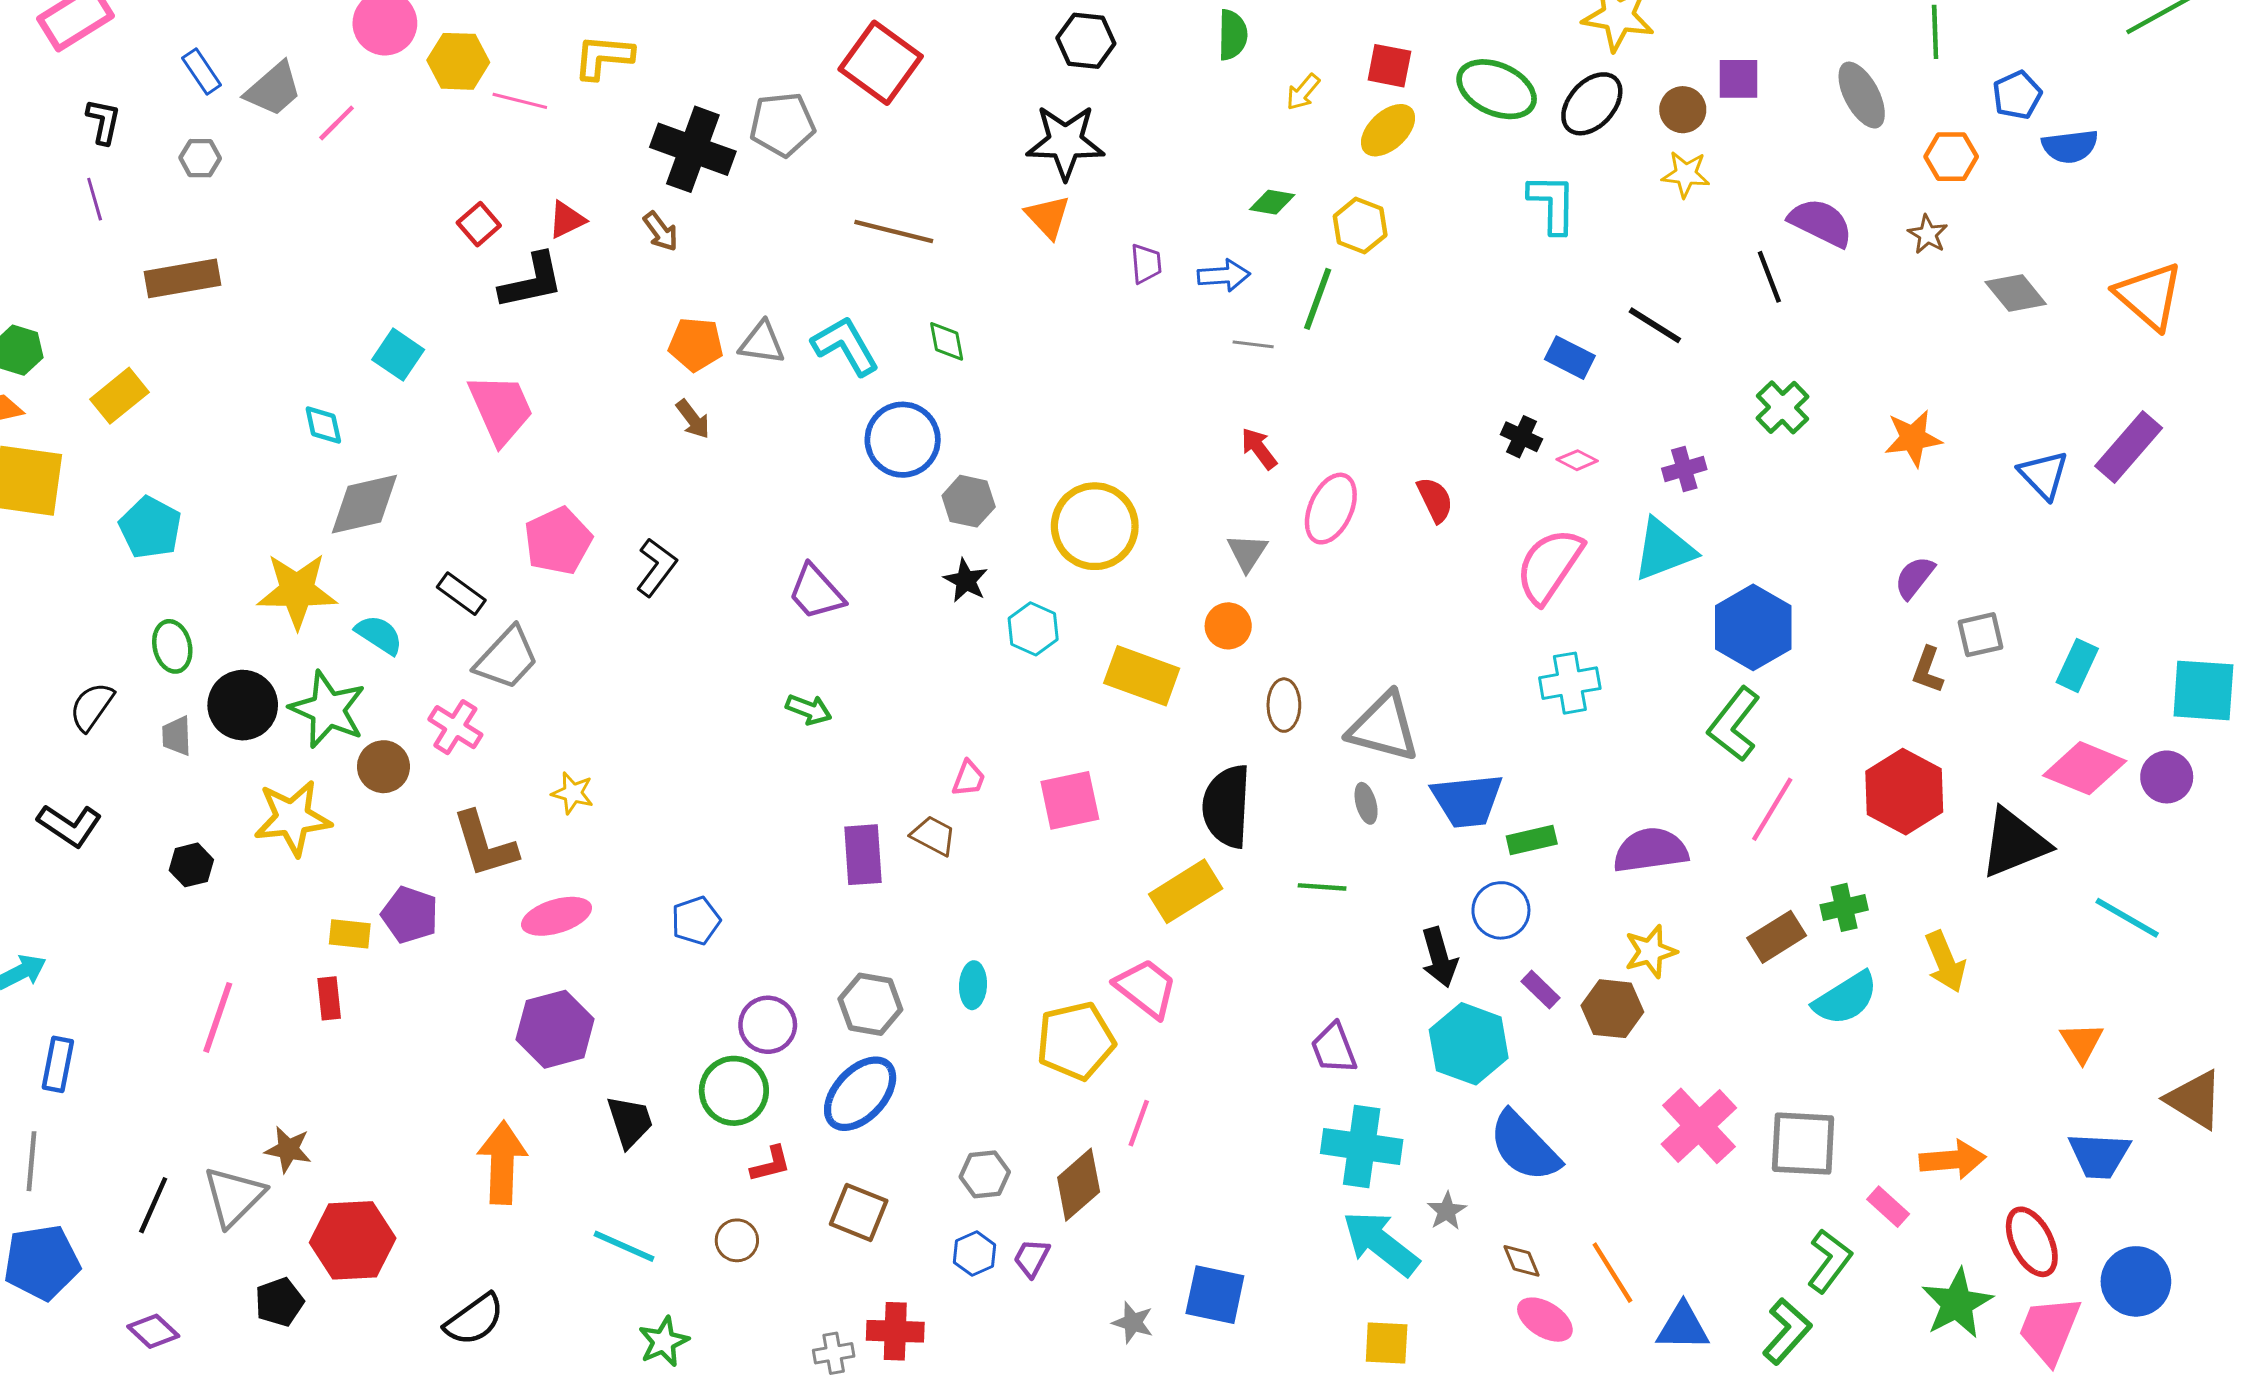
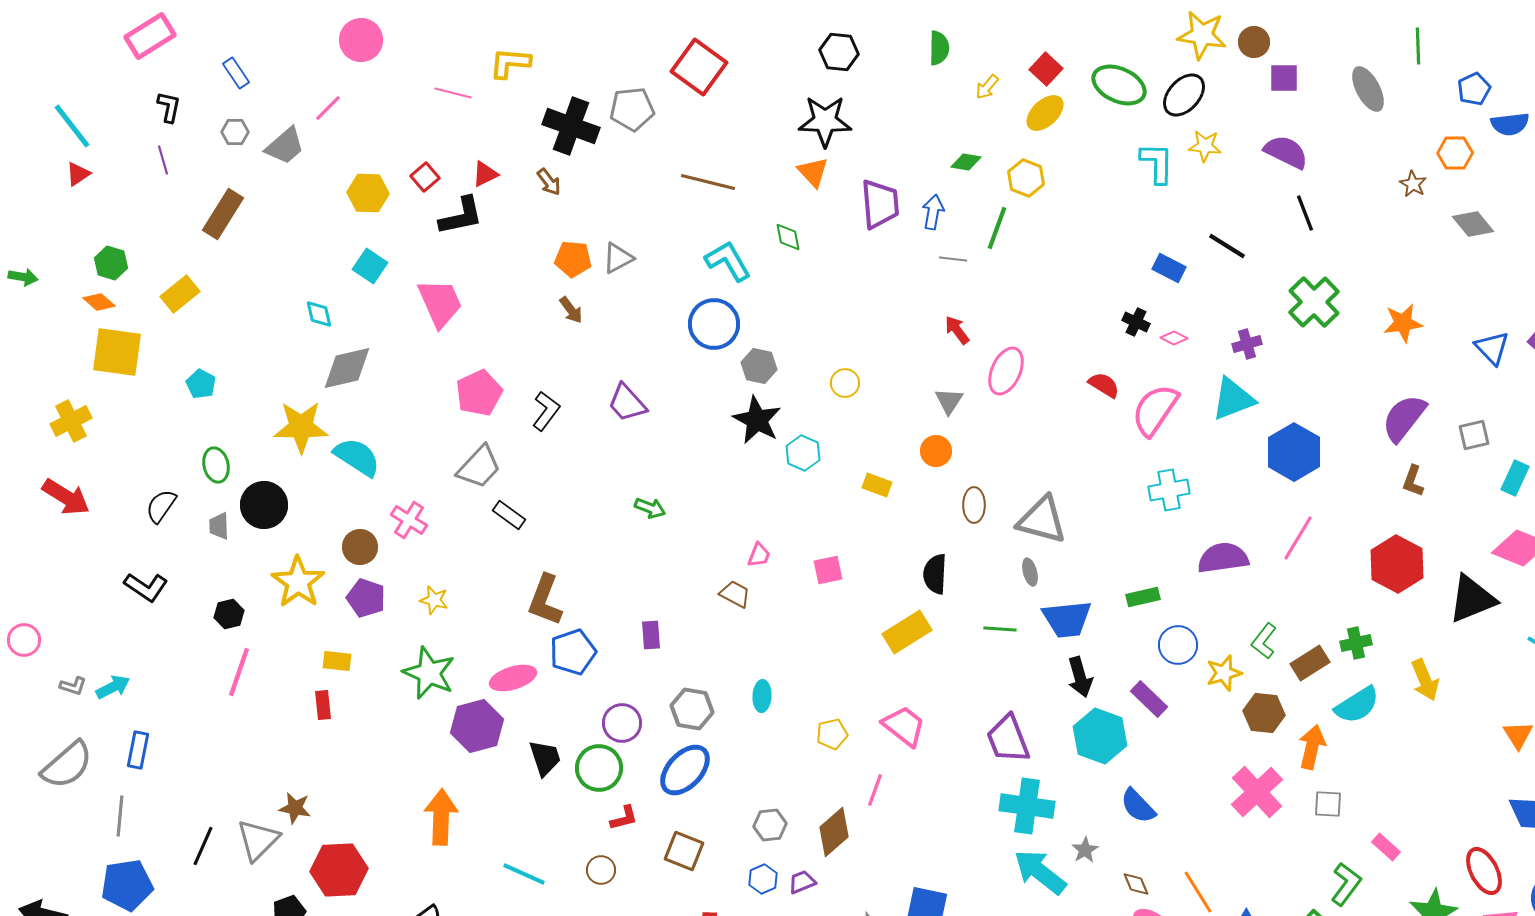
yellow hexagon: (458, 61) -> (368, 193), moved
red square: (1389, 66) -> (1046, 69), turned 32
gray trapezoid: (273, 89) -> (285, 146), moved
brown circle: (1683, 110) -> (1254, 42), moved
orange hexagon: (1951, 157) -> (1455, 153), moved
yellow star: (1686, 174) -> (1205, 146), moved
purple semicircle: (1821, 223) -> (1286, 152), moved
purple trapezoid: (1146, 264) -> (880, 204), size x1.8
blue arrow: (1224, 275) -> (933, 212), turned -76
brown rectangle: (183, 278) -> (223, 214), turned -48
green diamond: (947, 341) -> (788, 237), moved
gray triangle: (762, 343) -> (618, 258), turned -36
cyan L-shape: (845, 346) -> (728, 261), moved
green cross: (1783, 407) -> (1314, 302), size x1.4
red semicircle: (1435, 500) -> (1104, 385), moved, turned -32
yellow circle: (1095, 526) -> (845, 383), size x0.5
cyan pentagon: (150, 528) -> (201, 384), size x0.7
purple semicircle: (1914, 577) -> (1404, 418), size x1.6
black star: (966, 580) -> (757, 420), size x1.6
purple trapezoid: (816, 592) -> (627, 403), moved
black rectangle: (461, 594) -> (509, 515), moved
cyan semicircle: (379, 635) -> (357, 457), size x1.4
gray square: (1980, 635) -> (1474, 435), moved
gray trapezoid: (507, 658) -> (479, 467), moved
yellow rectangle: (1142, 676) -> (877, 485), size x0.6
green star: (328, 709) -> (429, 673), moved
green L-shape: (1734, 724) -> (1264, 641), moved, size x0.7
yellow star: (573, 793) -> (434, 600), moved
pink square: (1070, 800) -> (828, 570), size x0.7
blue trapezoid: (1467, 800) -> (1067, 619), moved
black semicircle: (1227, 806) -> (935, 574), size x0.7
pink line: (1772, 809) -> (1298, 538), moved
yellow star: (293, 818) -> (298, 582), turned -30
brown L-shape: (485, 844) -> (545, 600), moved, turned 38
purple semicircle: (1651, 850) -> (1223, 558), moved
purple rectangle: (863, 855) -> (651, 635), moved, size x0.7
blue circle: (1501, 910) -> (1178, 645), moved
purple pentagon: (410, 915) -> (366, 598), moved
pink ellipse: (557, 916) -> (513, 678), moved
blue pentagon: (696, 921) -> (573, 652), size x1.4
pink trapezoid: (1146, 988) -> (904, 726), moved
purple rectangle: (1541, 990) -> (1149, 699), size x1.4
brown hexagon: (1612, 1009) -> (1264, 713), moved
pink line: (218, 1017) -> (239, 672), moved
yellow pentagon: (1076, 1041) -> (832, 734), size x0.6
purple trapezoid: (1334, 1048) -> (1008, 739), size x1.4
black trapezoid: (630, 1122) -> (545, 758), moved
gray square: (1803, 1144) -> (1328, 804), size x0.6
blue semicircle: (1524, 1147) -> (1138, 806), size x0.7
orange arrow: (1953, 1160) -> (1312, 747), moved, turned -72
purple trapezoid: (1032, 1258) -> (802, 882), turned 40

